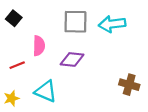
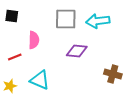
black square: (14, 18) -> (12, 16), turned -32
purple diamond: (72, 59) -> (77, 51), moved

